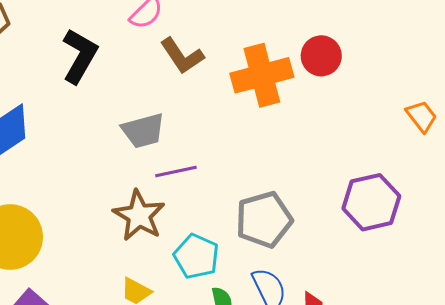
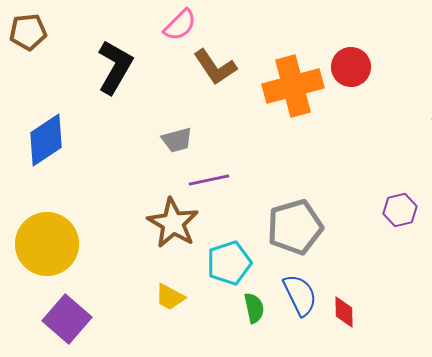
gray trapezoid: (143, 131) -> (177, 140), size x0.7
purple hexagon: (371, 202) -> (400, 210), size x0.6
cyan pentagon: (196, 256) -> (229, 263), turned 30

